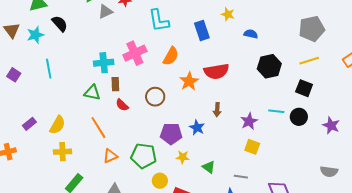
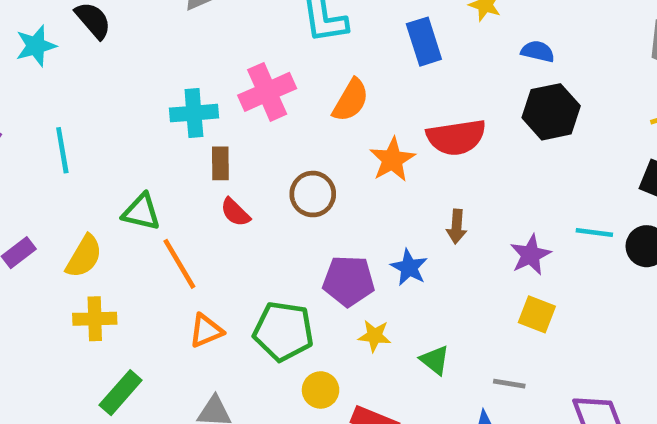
black hexagon: (269, 66) -> (551, 112), moved
cyan line: (49, 69) -> (62, 150), moved
green triangle: (92, 93) -> (141, 212), moved

